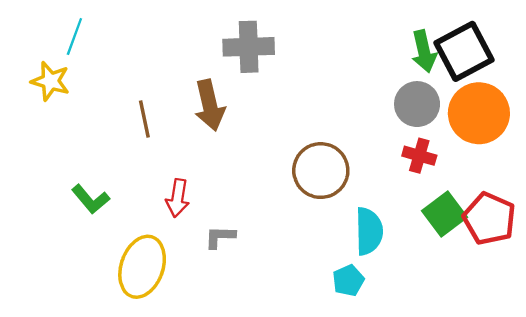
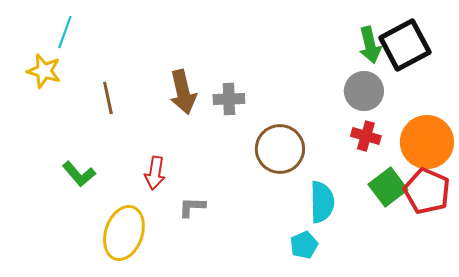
gray cross: (249, 47) -> (229, 99), moved, size x0.7
orange circle: (479, 113) -> (427, 142), moved
brown line: (144, 119) -> (108, 98), moved

